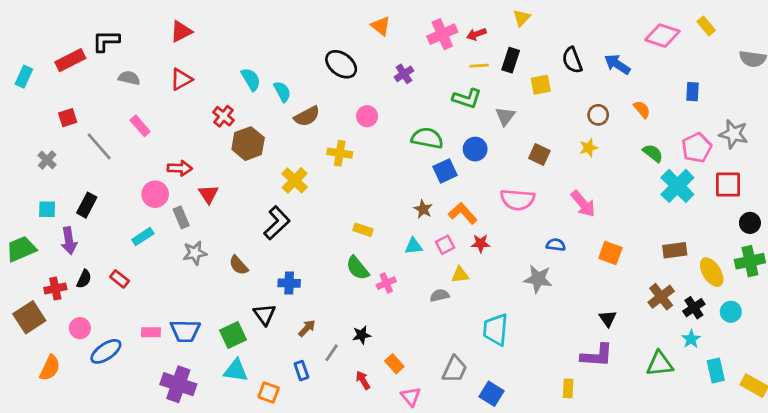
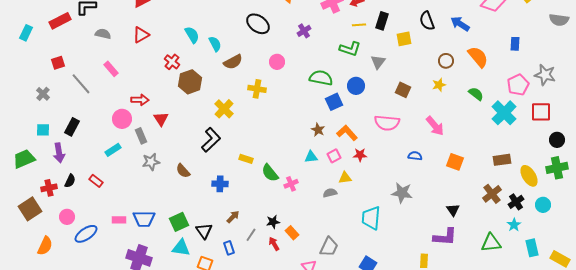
orange semicircle: (642, 109) -> (478, 57), size x1.6
green semicircle: (653, 153) -> (476, 94), moved
yellow rectangle: (363, 230) -> (246, 159), moved
gray star: (538, 279) -> (402, 193), moved
black triangle: (265, 314) -> (204, 231), moved
orange rectangle: (394, 364) -> (292, 233), moved
gray trapezoid: (455, 369) -> (329, 247), moved
red arrow: (363, 380) -> (274, 244), moved

